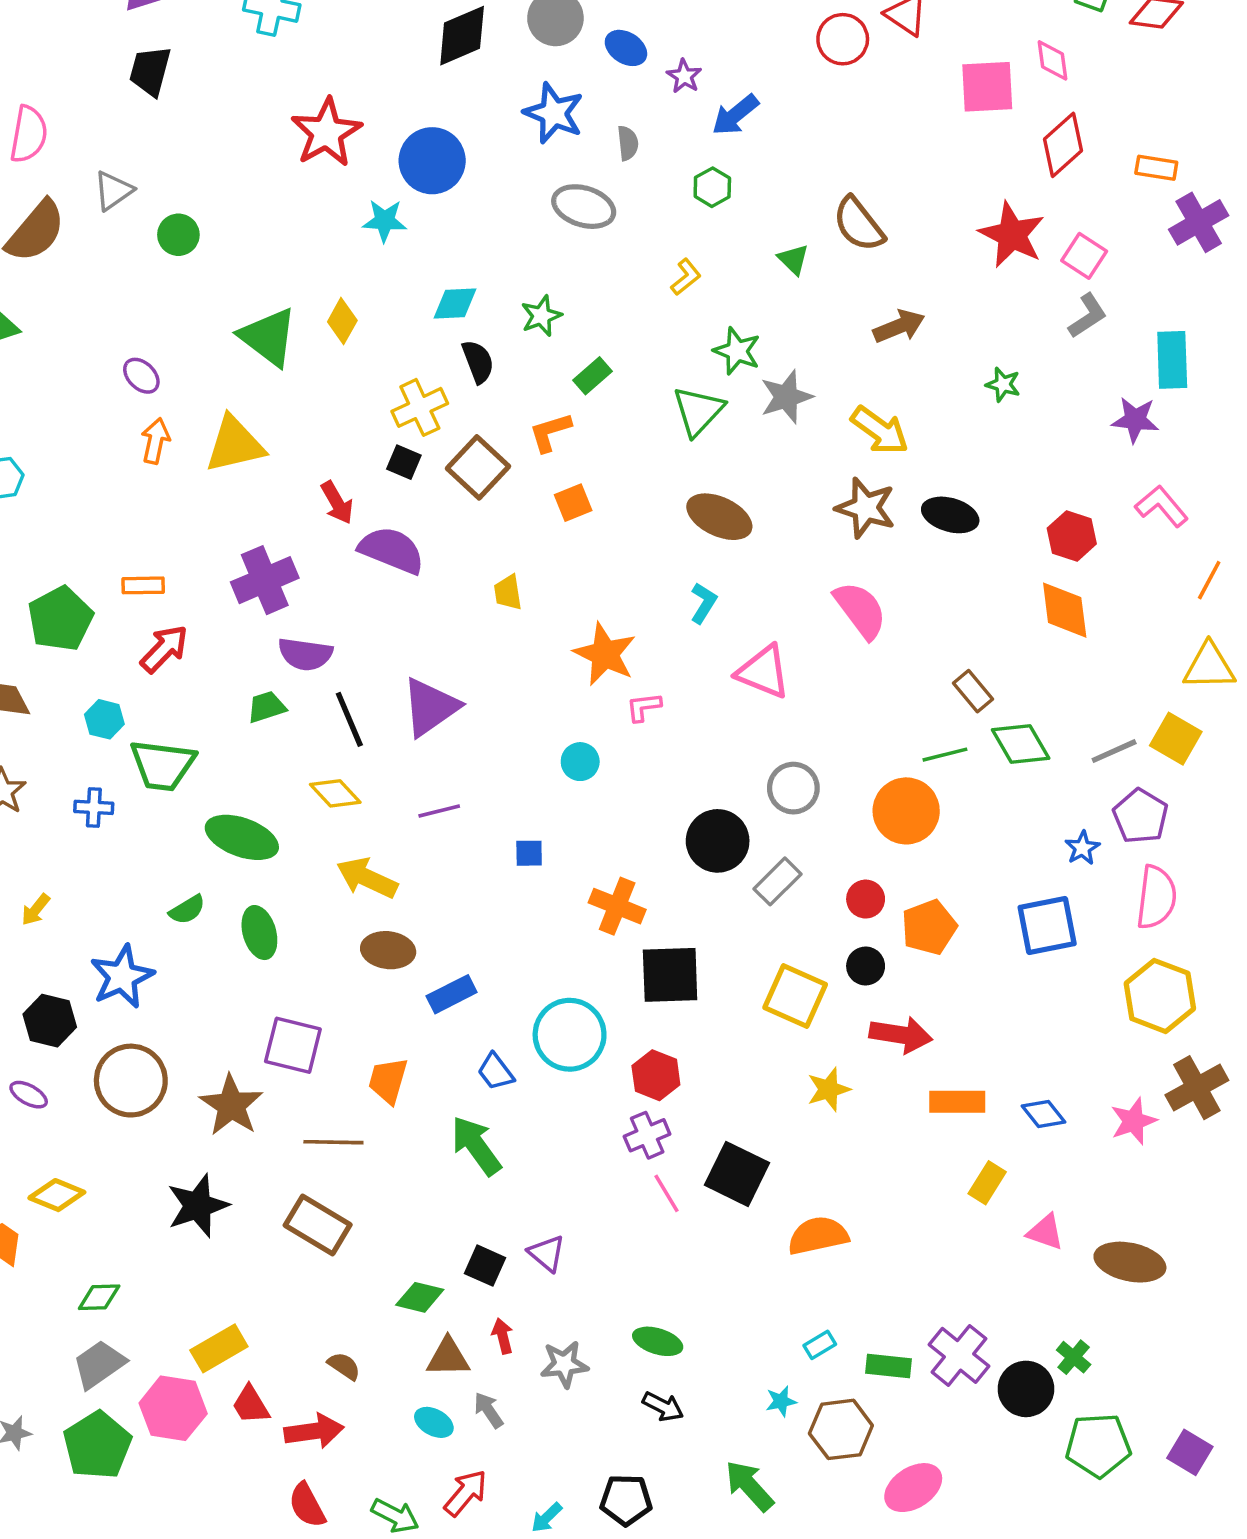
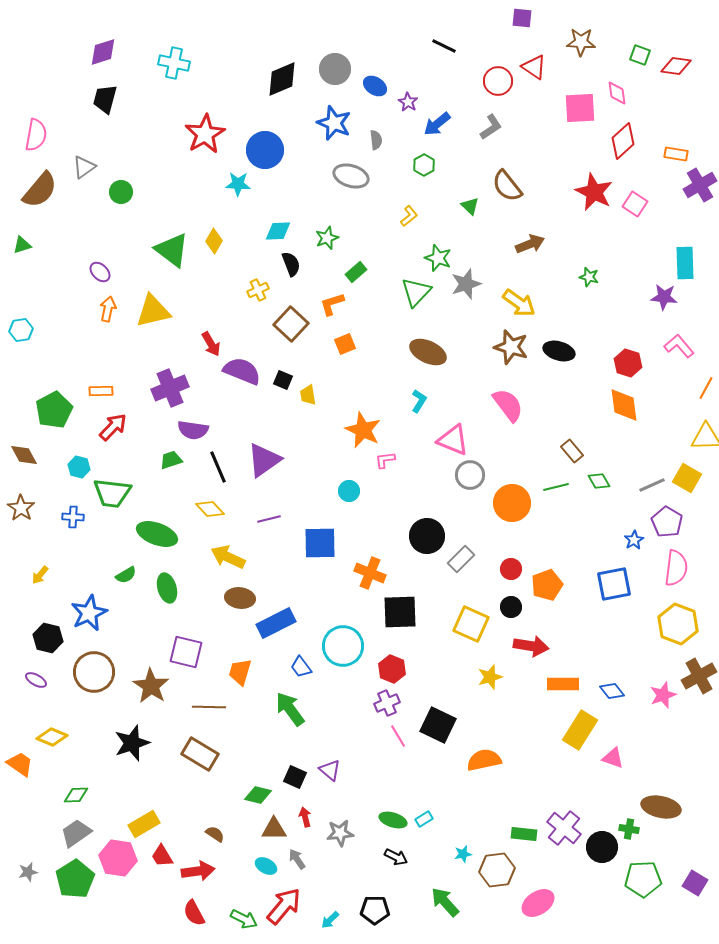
gray L-shape: (1088, 316) -> (491, 127), moved
yellow cross: (420, 407) -> (258, 290), size x0.7
black square: (404, 462) -> (283, 380), moved
green diamond: (1021, 744) -> (599, 481), size x0.7
gray circle: (793, 788) -> (470, 475), moved
orange circle: (906, 811) -> (512, 503), moved
blue square: (529, 853) -> (320, 543), size x2.0
blue rectangle: (452, 994) -> (276, 623), size x1.4
yellow rectangle: (987, 1183) -> (580, 730), size x1.6
brown ellipse: (1130, 1262) -> (661, 807), moved
cyan rectangle: (820, 1345) -> (424, 819), moved
green cross: (1074, 1357) -> (629, 829), turned -30
red arrow: (466, 1493) -> (284, 906), size x1.4

